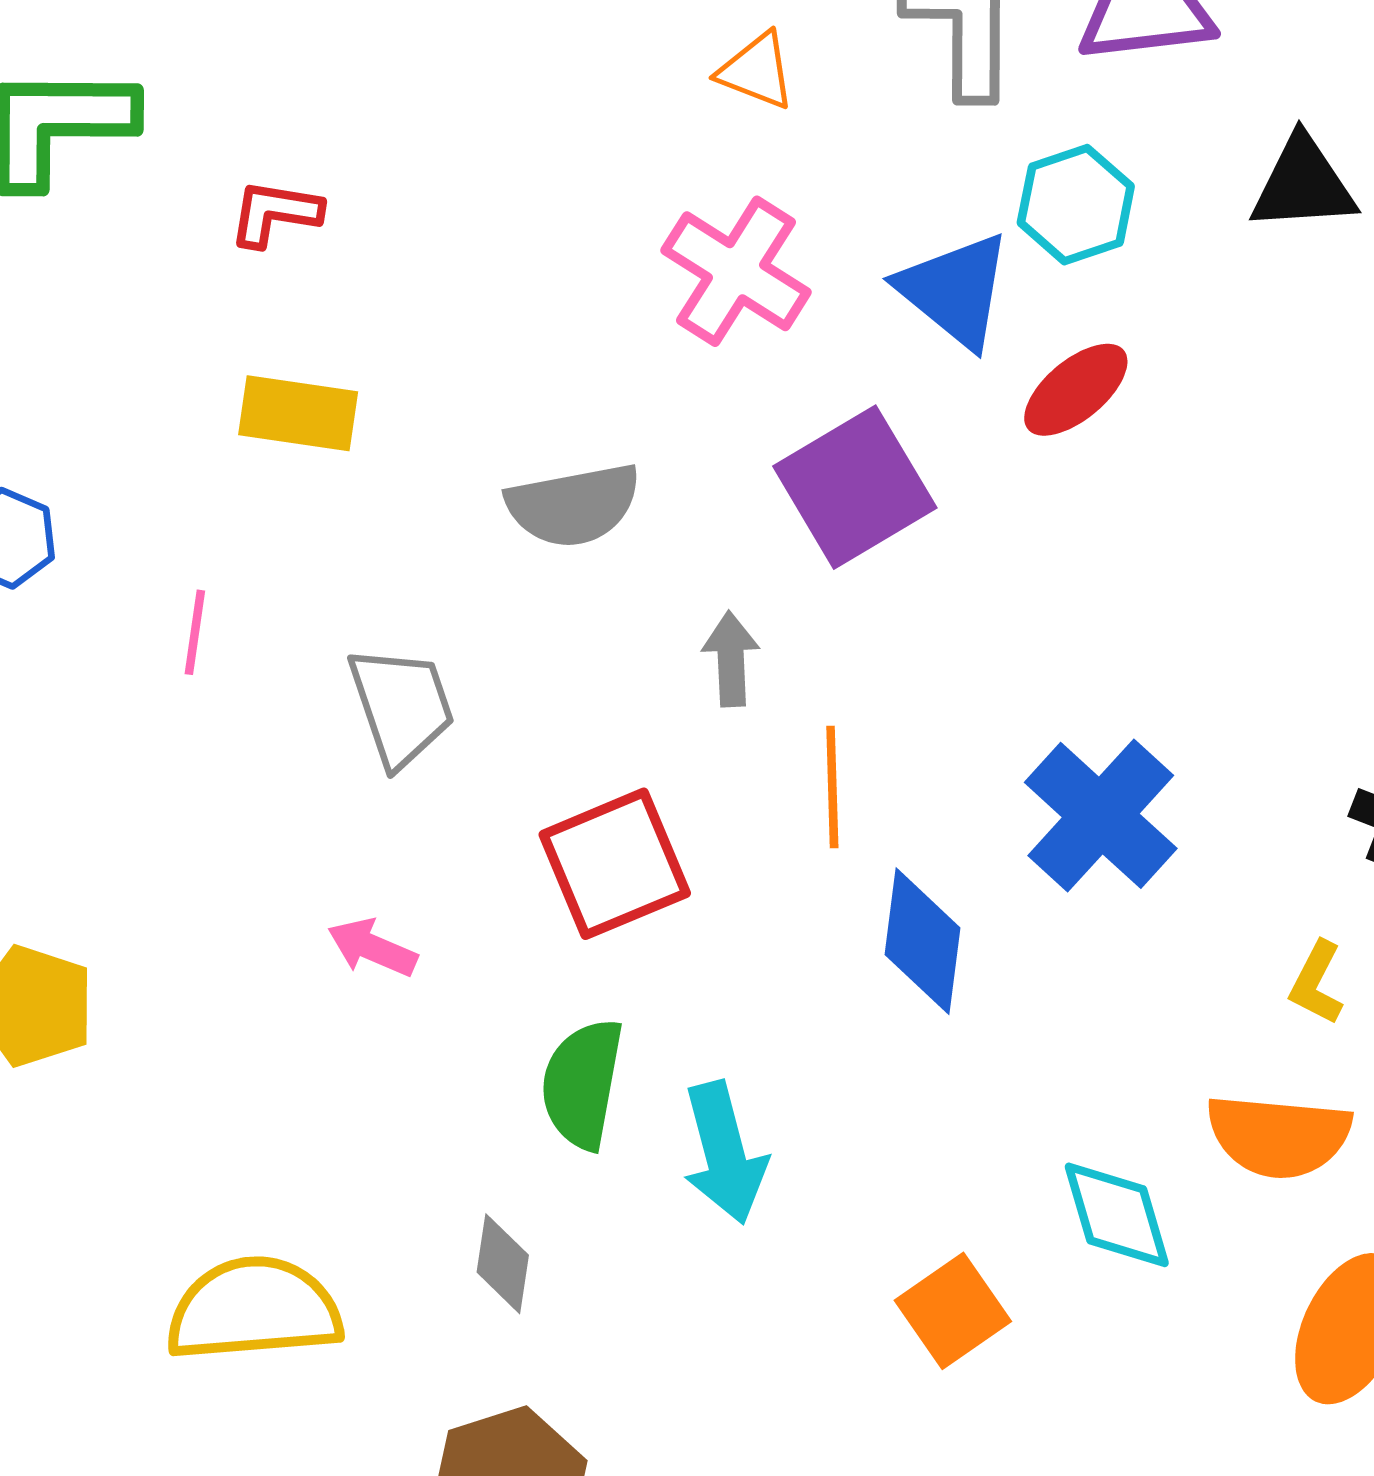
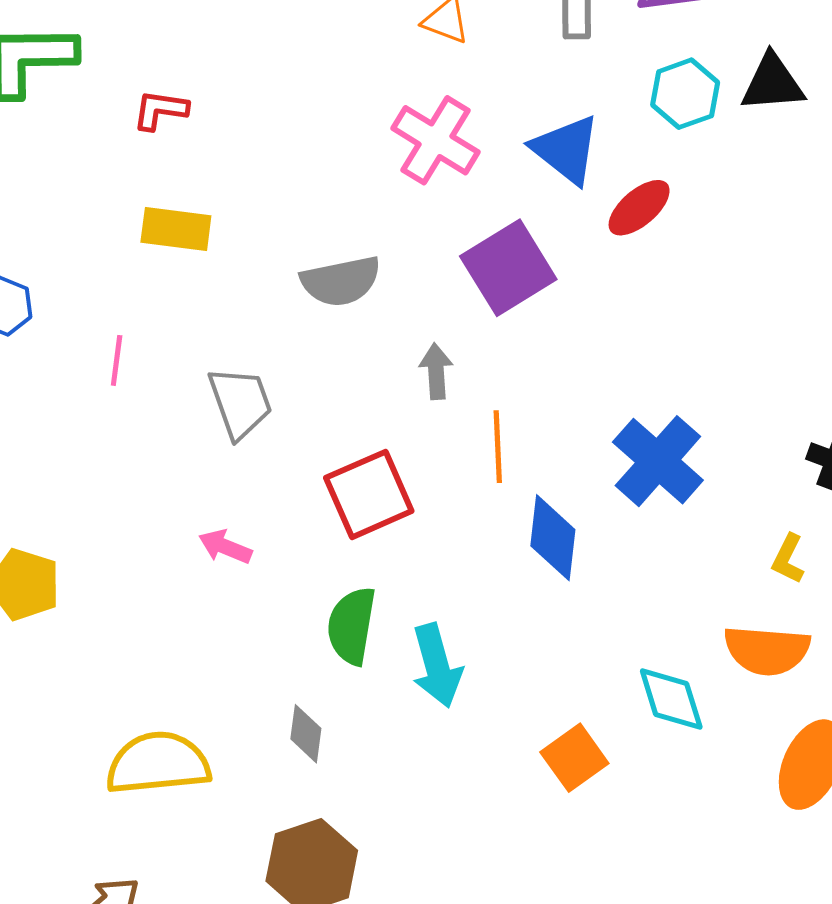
cyan hexagon: (1076, 205) -> (685, 94), moved

